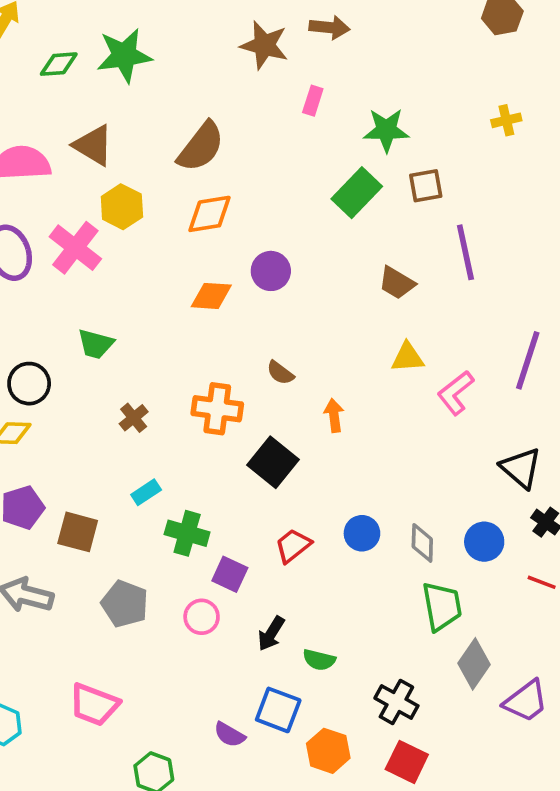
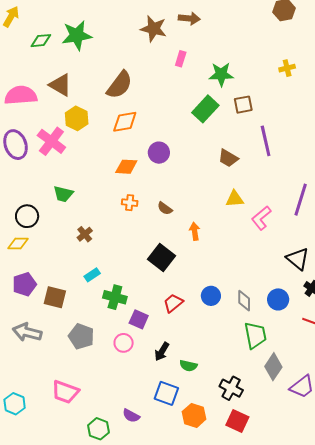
orange cross: (217, 409) -> (130, 203), moved, size x0.6
purple semicircle: (230, 735) -> (131, 416), moved

